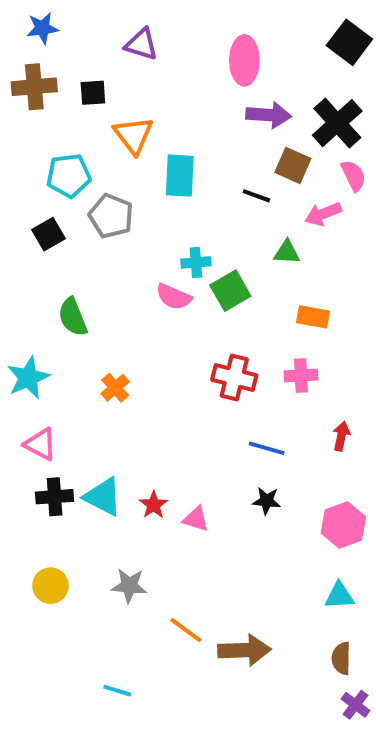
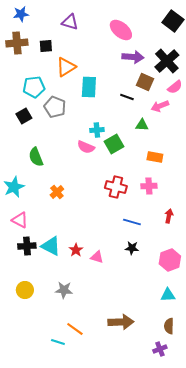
pink ellipse: (244, 60) -> (121, 30), turned -50
orange triangle: (133, 135) -> (66, 67), turned 35
pink semicircle: (353, 176) -> (175, 87), turned 77
orange line: (186, 630) -> (75, 329), moved
purple cross: (355, 705) -> (160, 349), moved, turned 32

